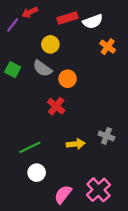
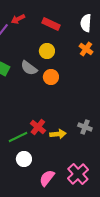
red rectangle: (68, 18) -> (51, 24), turned 42
white semicircle: (93, 21) -> (86, 23), moved, turned 114
yellow circle: (50, 44) -> (47, 51), moved
red cross: (56, 106) -> (38, 127), moved

